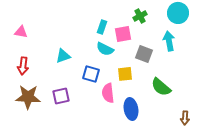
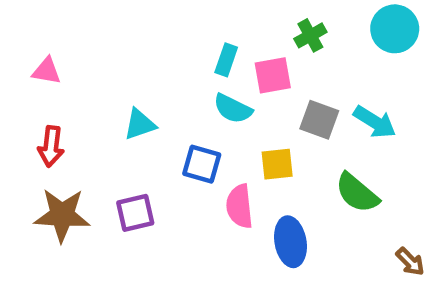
cyan arrow: (169, 41) -> (375, 122), moved, turned 132
brown arrow: (185, 118) -> (410, 262), turned -48

